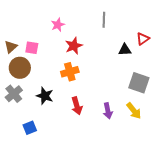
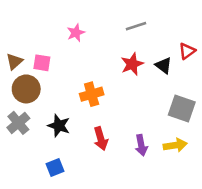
gray line: (104, 20) -> (136, 26), turned 70
red star: (74, 46) -> (132, 64), moved
black triangle: (125, 50) -> (164, 65), turned 40
yellow arrow: (134, 111) -> (175, 145), turned -60
blue square: (30, 128) -> (55, 167), moved

